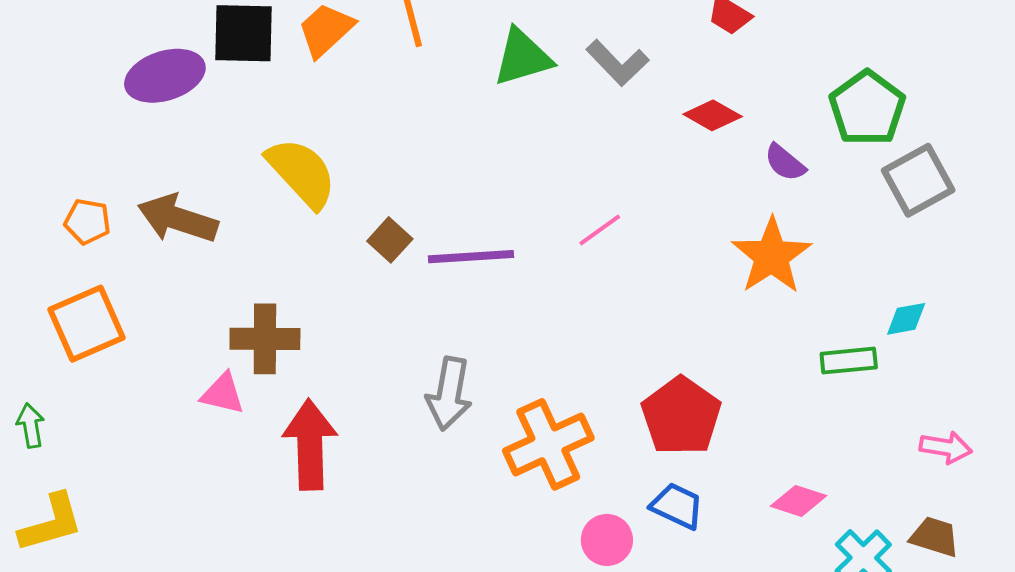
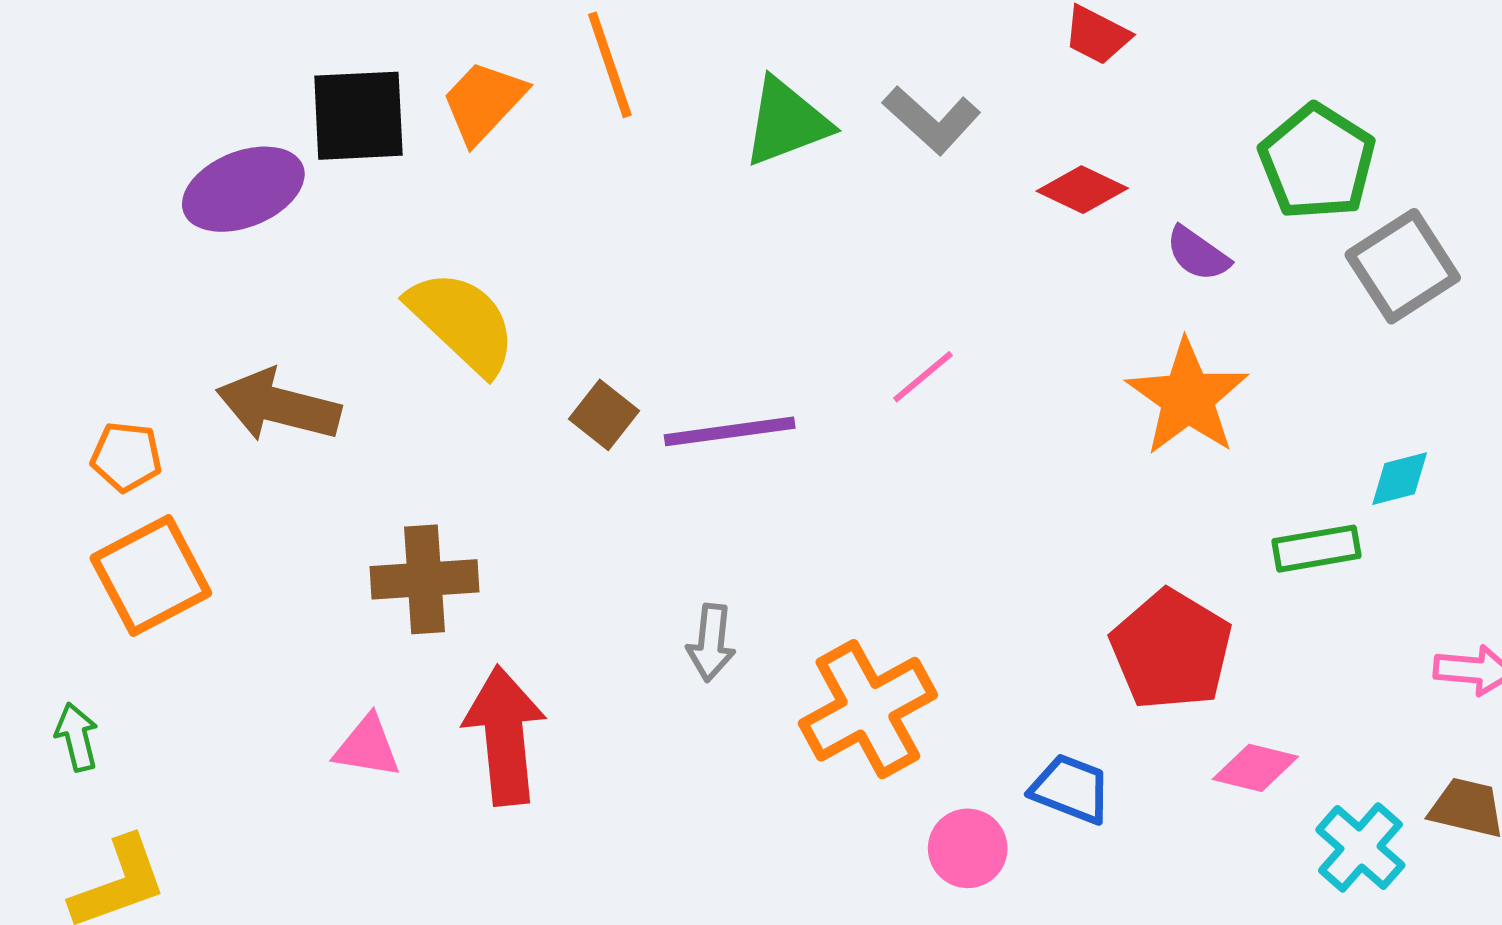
orange pentagon: (87, 222) -> (126, 457), moved
pink triangle: (223, 394) -> (367, 747), moved
gray arrow: (449, 394) -> (711, 643), size x0.7
red pentagon: (681, 416) -> (1171, 650), moved

